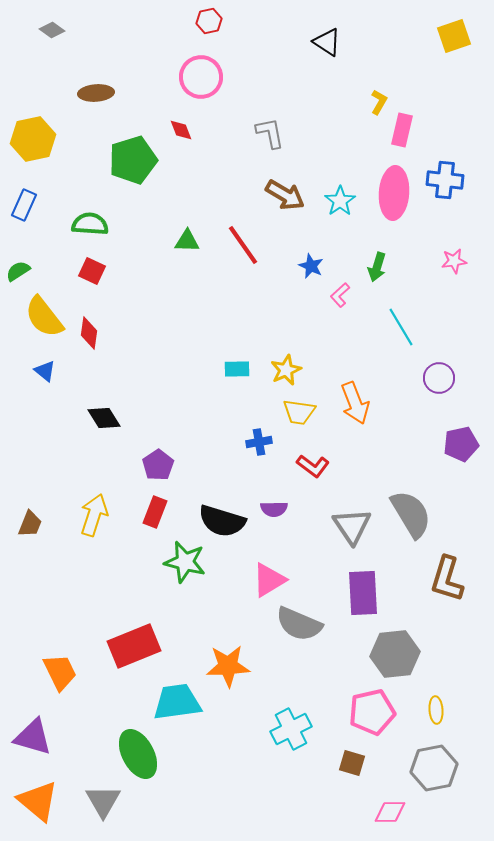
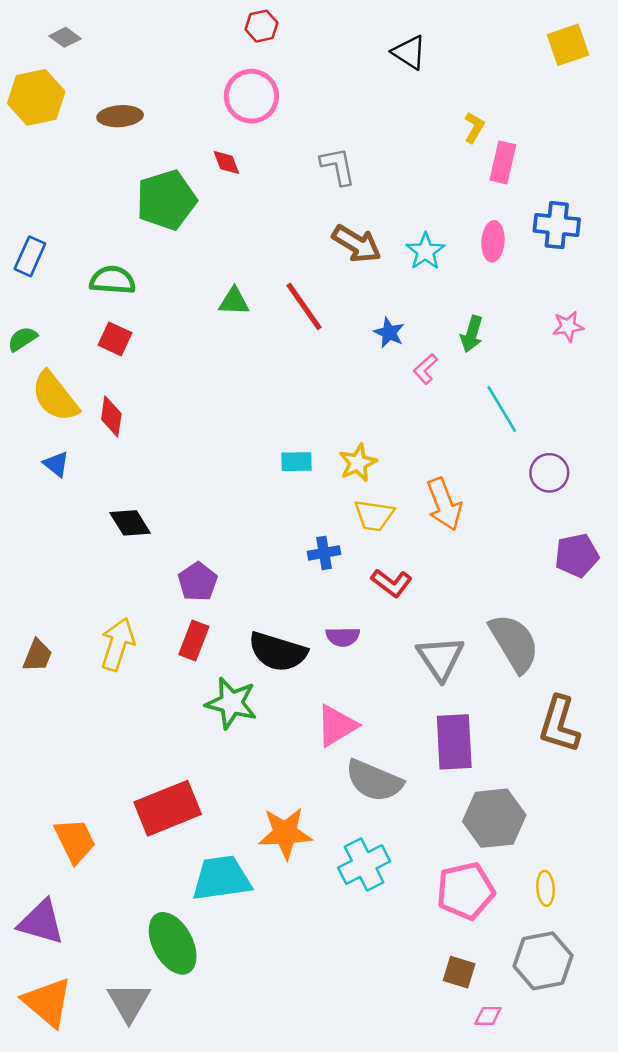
yellow hexagon: (33, 139) -> (36, 97), moved
pink ellipse: (394, 193) -> (493, 241), size x0.6
cyan cross: (291, 729) -> (364, 865), moved
brown square: (352, 763) -> (459, 972), moved
pink diamond: (390, 812) -> (488, 1016), size x0.7

